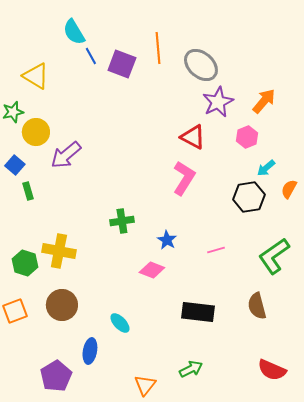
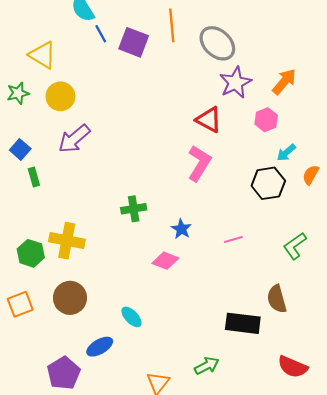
yellow circle: (36, 132) -> (60, 96), moved
green L-shape: (274, 256) -> (295, 246), size x0.7
black rectangle: (198, 312) -> (243, 323), moved
blue ellipse: (90, 351) -> (100, 347), turned 50

